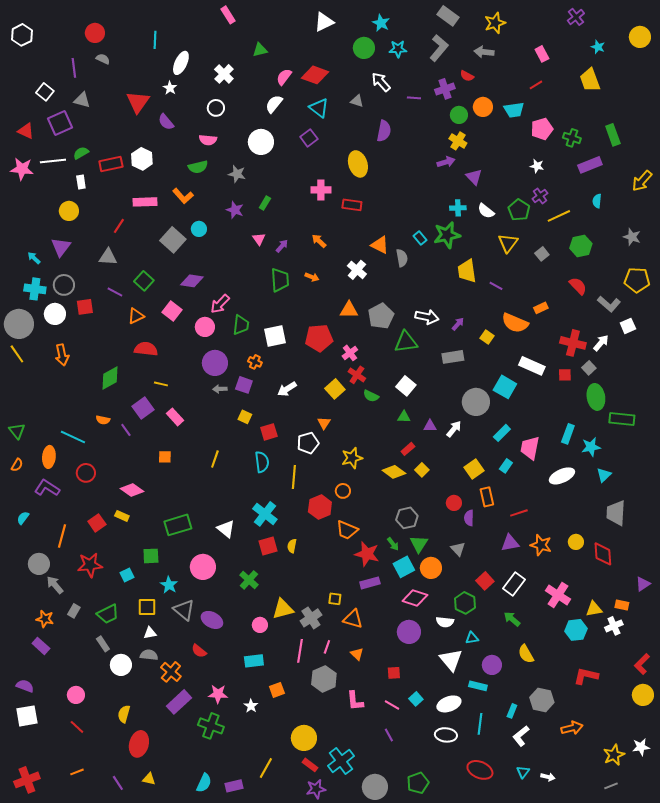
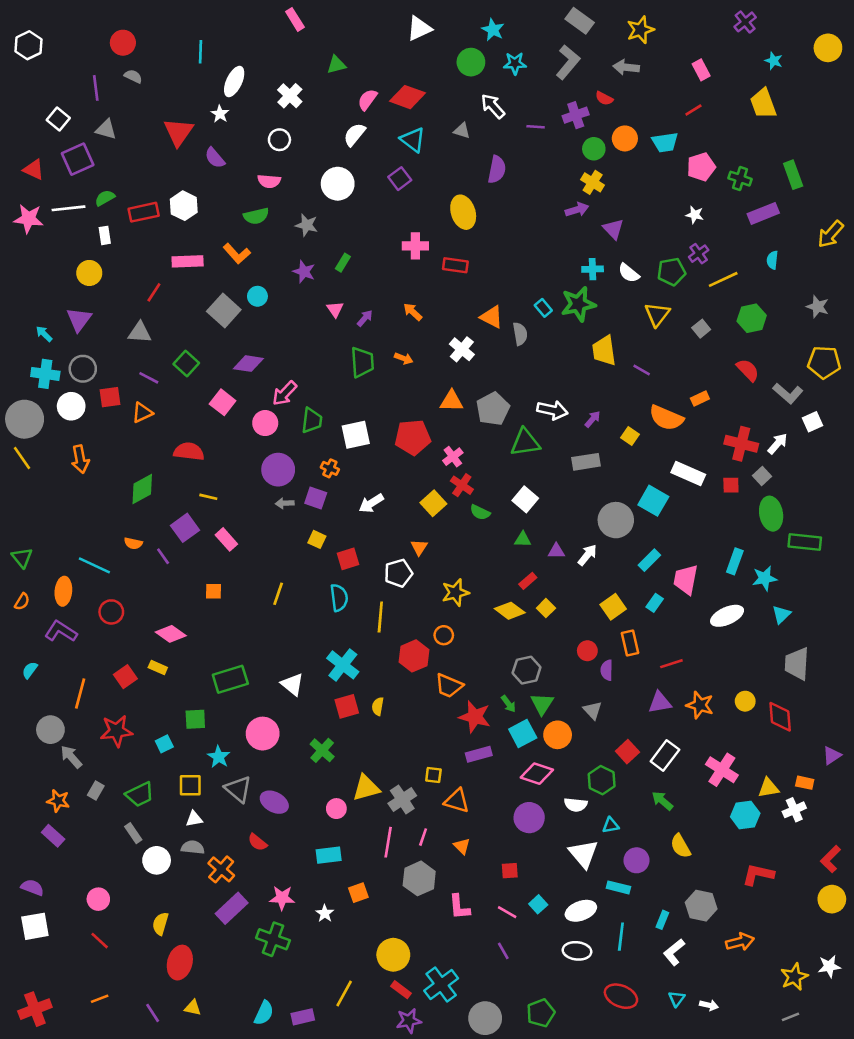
green pentagon: (519, 210) -> (671, 272), turned 30
orange triangle: (136, 316) -> (142, 413), moved

